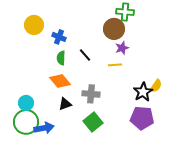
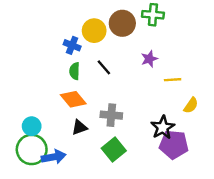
yellow circle: (34, 25) -> (94, 31), moved
brown circle: (114, 29) -> (122, 23), moved
yellow line: (115, 65) -> (173, 80), moved
black star: (143, 92) -> (163, 127), moved

